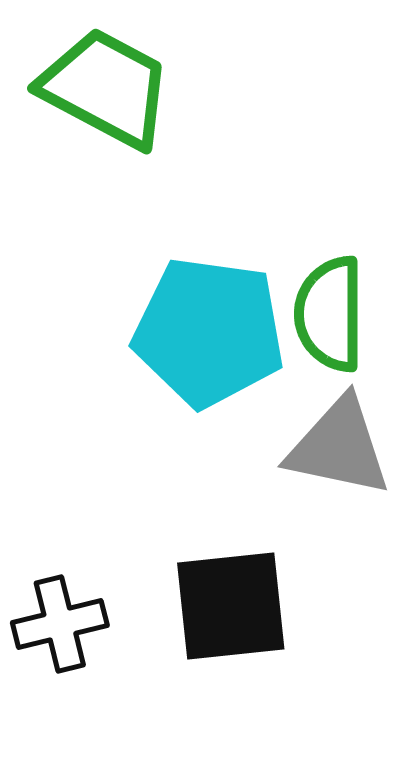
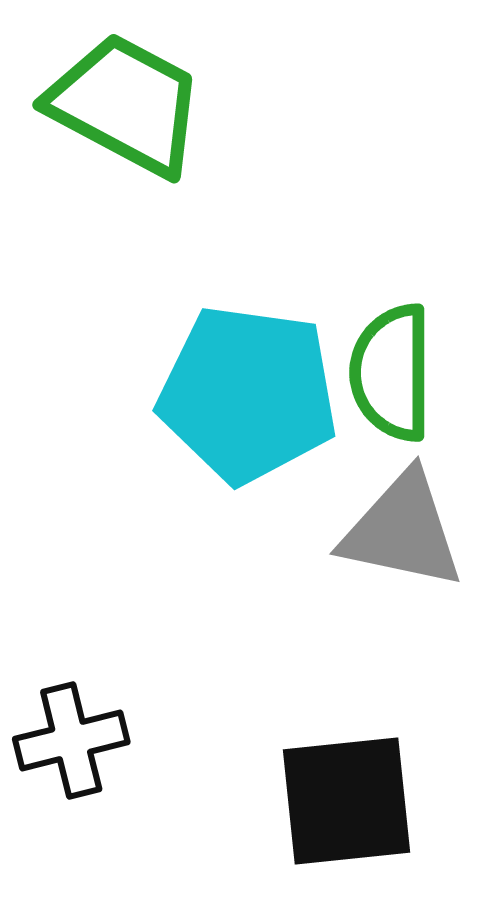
black square: (231, 606) -> (347, 801), moved

